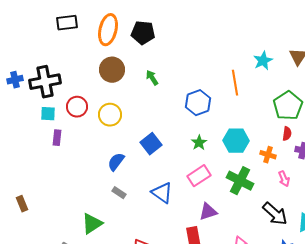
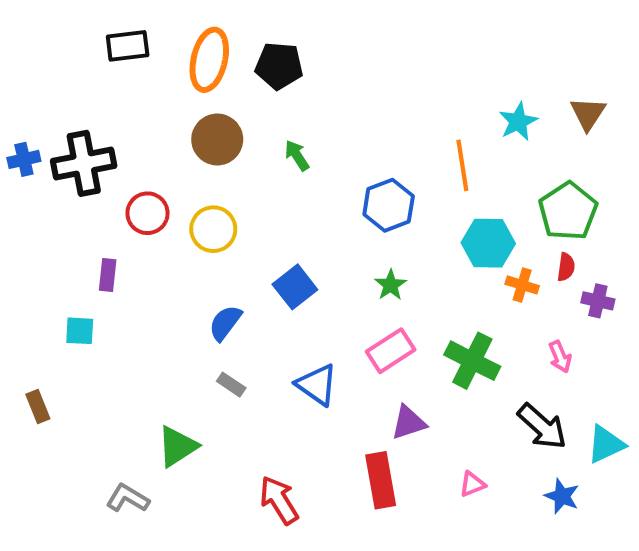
cyan square: (48, 114) -> (80, 331), moved
cyan hexagon: (236, 141) -> (488, 243), moved
orange cross: (268, 155) -> (522, 285), moved

